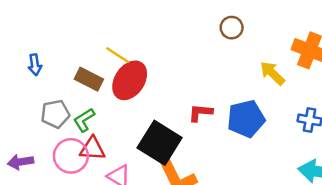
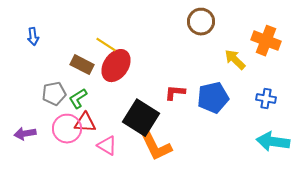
brown circle: (232, 28) -> (201, 22), size x1.4
blue arrow: (35, 65) -> (33, 37), moved

